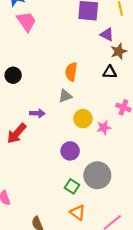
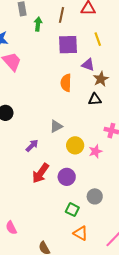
orange semicircle: (71, 72) -> (66, 83), moved
purple arrow: (37, 113) -> (32, 146), turned -40
red arrow: (17, 133) -> (40, 173), moved
gray circle: (97, 175) -> (95, 196), size x0.6

